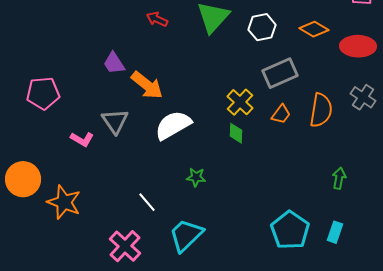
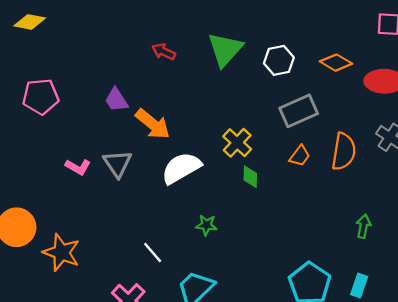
pink pentagon: (43, 93) -> (41, 97), moved
yellow cross: (240, 102) -> (237, 143), moved
pink L-shape: (82, 139) -> (78, 167), moved

